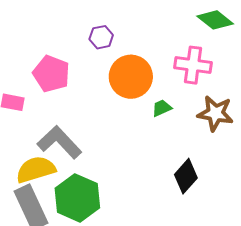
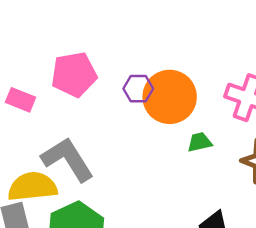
purple hexagon: (101, 37) -> (138, 89), moved
pink pentagon: (51, 74) -> (74, 74), turned 30

